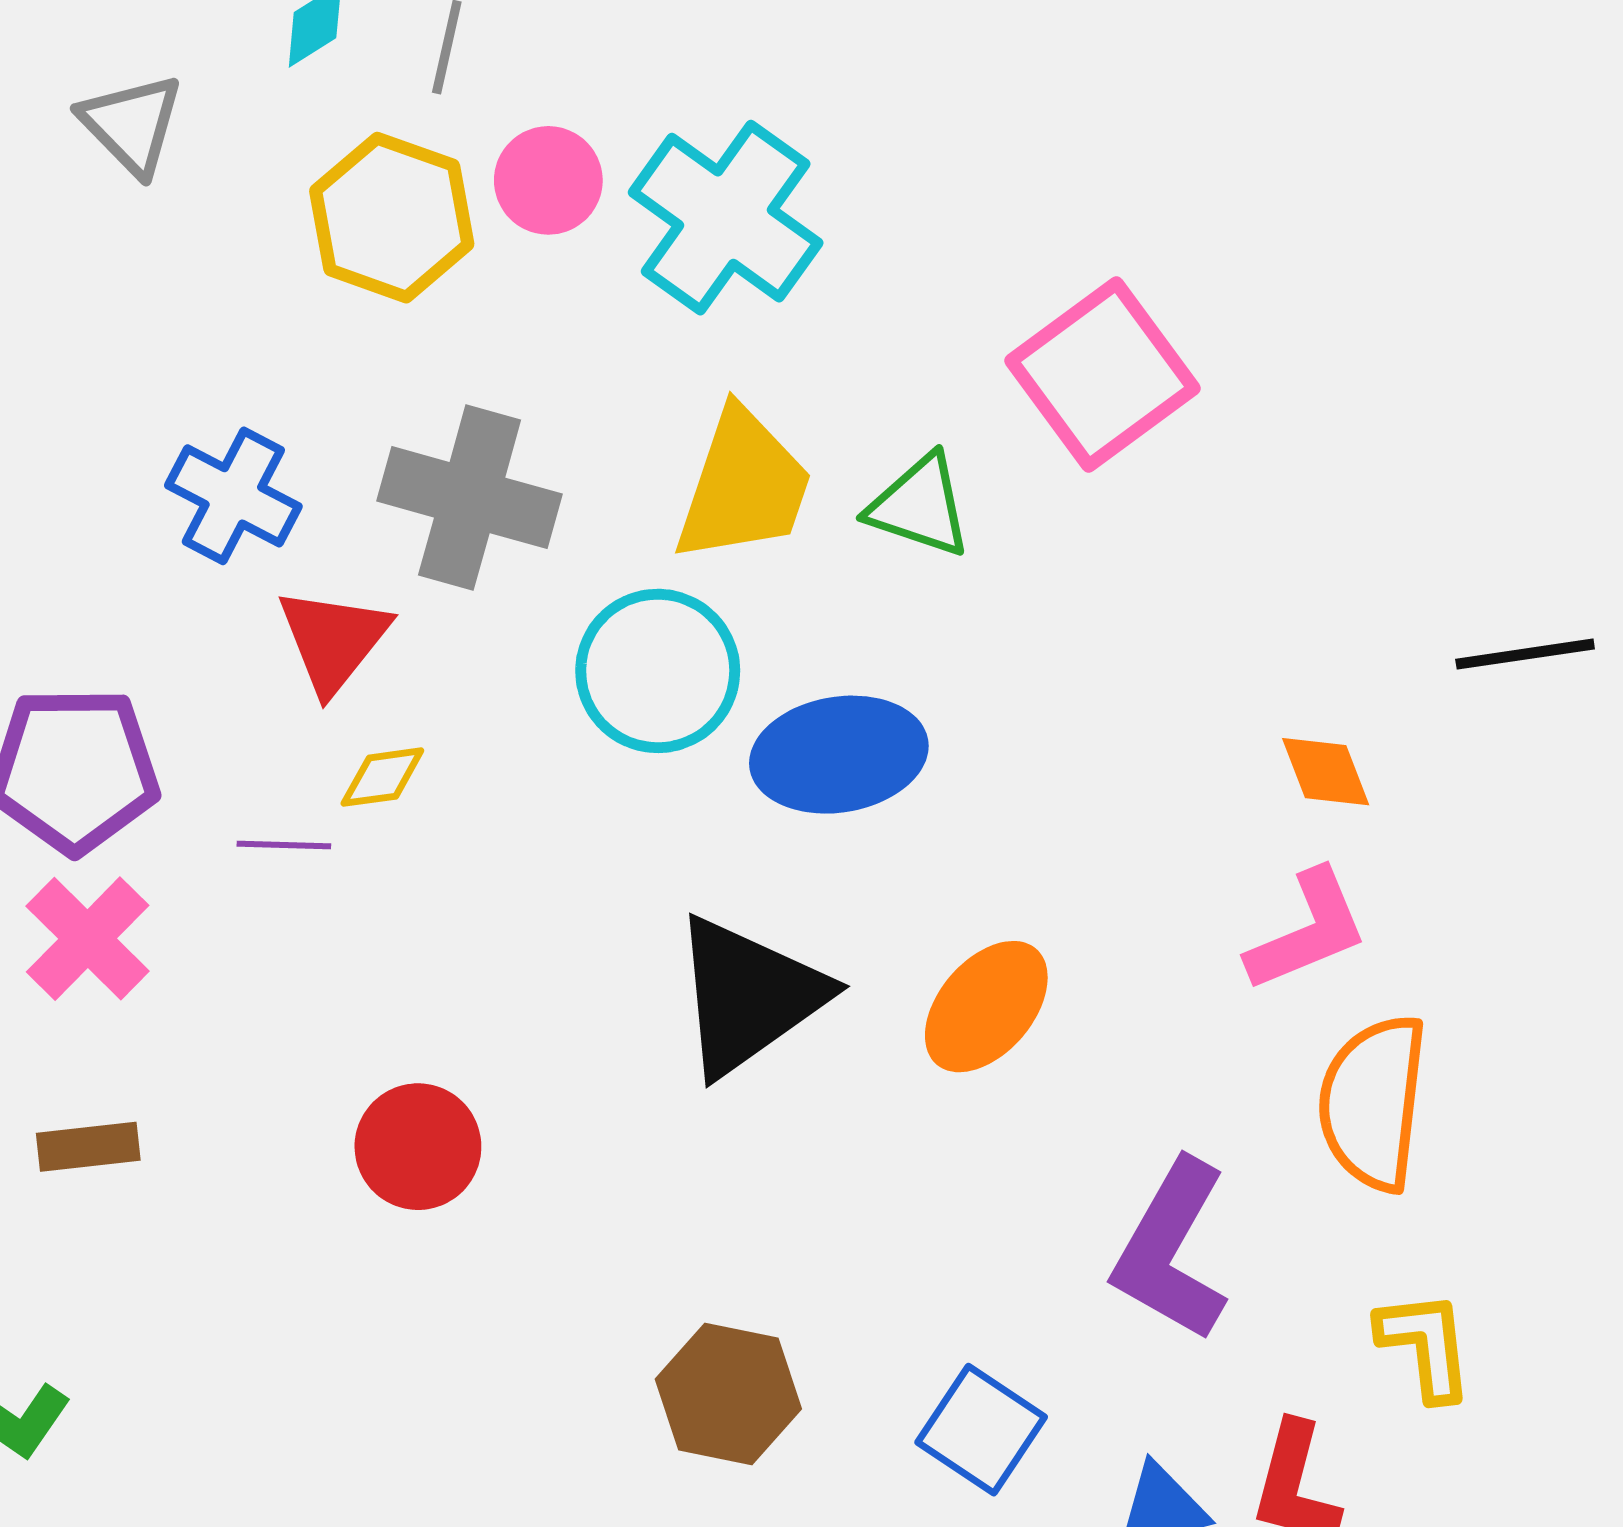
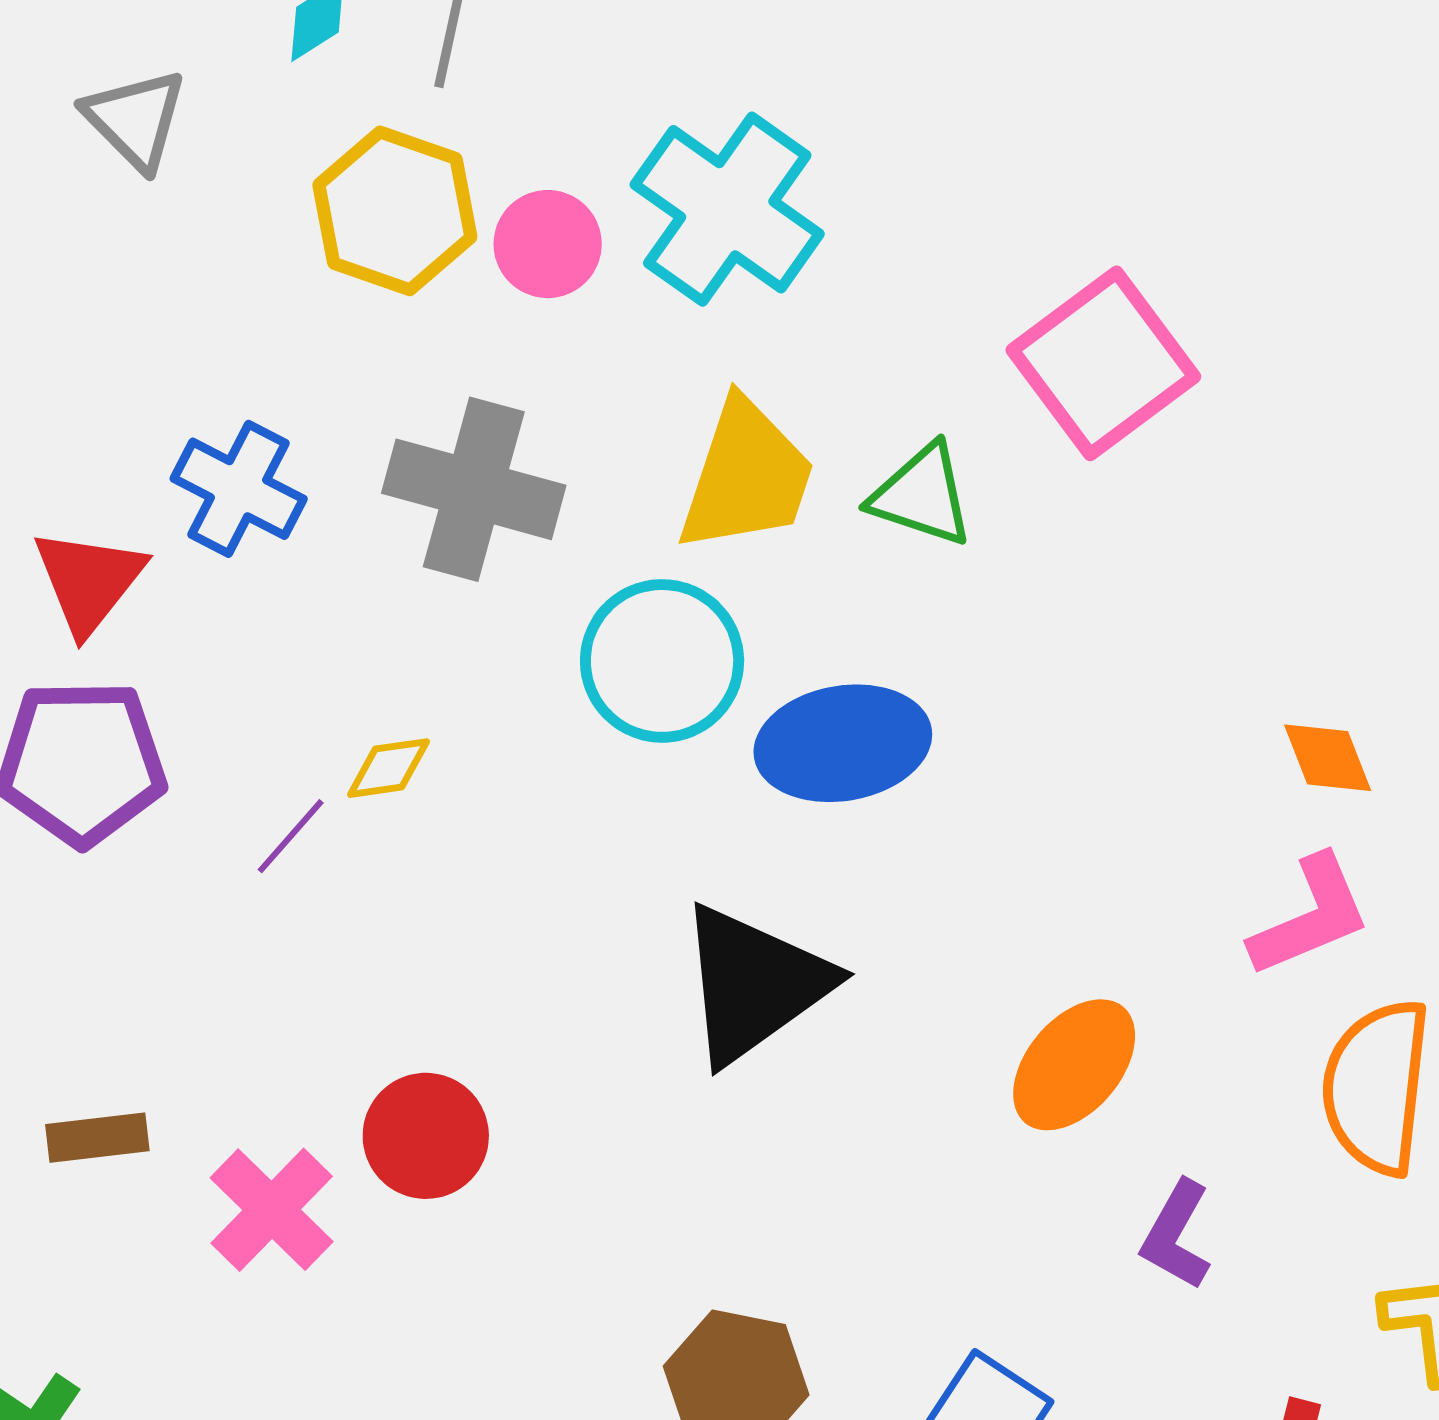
pink circle: (548, 180) -> (548, 244), moved
red triangle: (333, 640) -> (89, 581), moved
purple line: (284, 845) -> (291, 836), turned -50
pink cross: (88, 939) -> (272, 1210), moved
orange ellipse: (986, 1007) -> (1074, 1065), moved
purple L-shape: (1171, 1250) -> (1176, 1235), size x0.6

